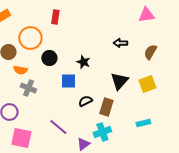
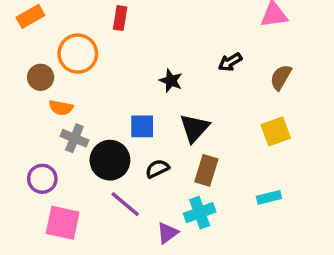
black arrow: (120, 43) -> (230, 62), turned -32
black circle: (49, 58) -> (110, 160), moved, size x1.5
black star: (83, 62) -> (171, 81), moved
black triangle: (119, 81) -> (195, 128), moved
black semicircle: (85, 101) -> (157, 169), moved

